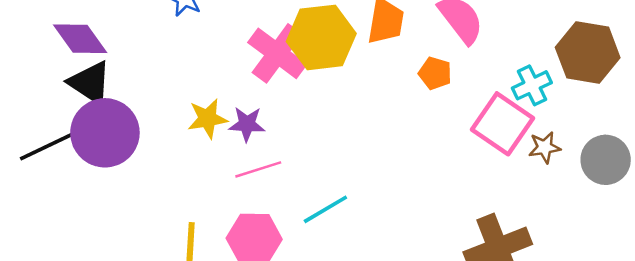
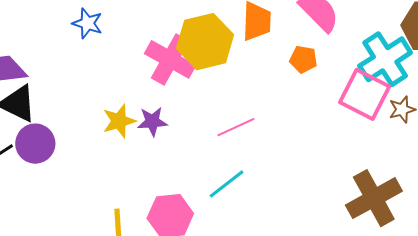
cyan cross: (532, 85) -> (385, 59), size x1.6
purple circle: (105, 133) -> (35, 144), size x0.7
pink line: (258, 169) -> (236, 127), moved

